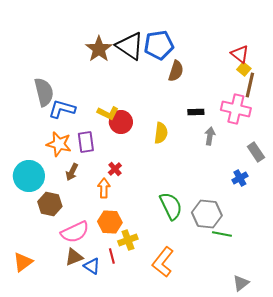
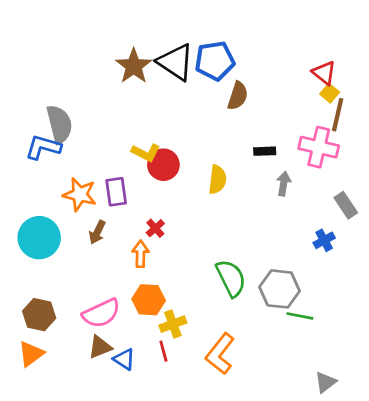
blue L-shape: (62, 109) -> (43, 147), moved
brown hexagon: (50, 204) -> (39, 315), moved
red line: (112, 256) -> (163, 351), moved

